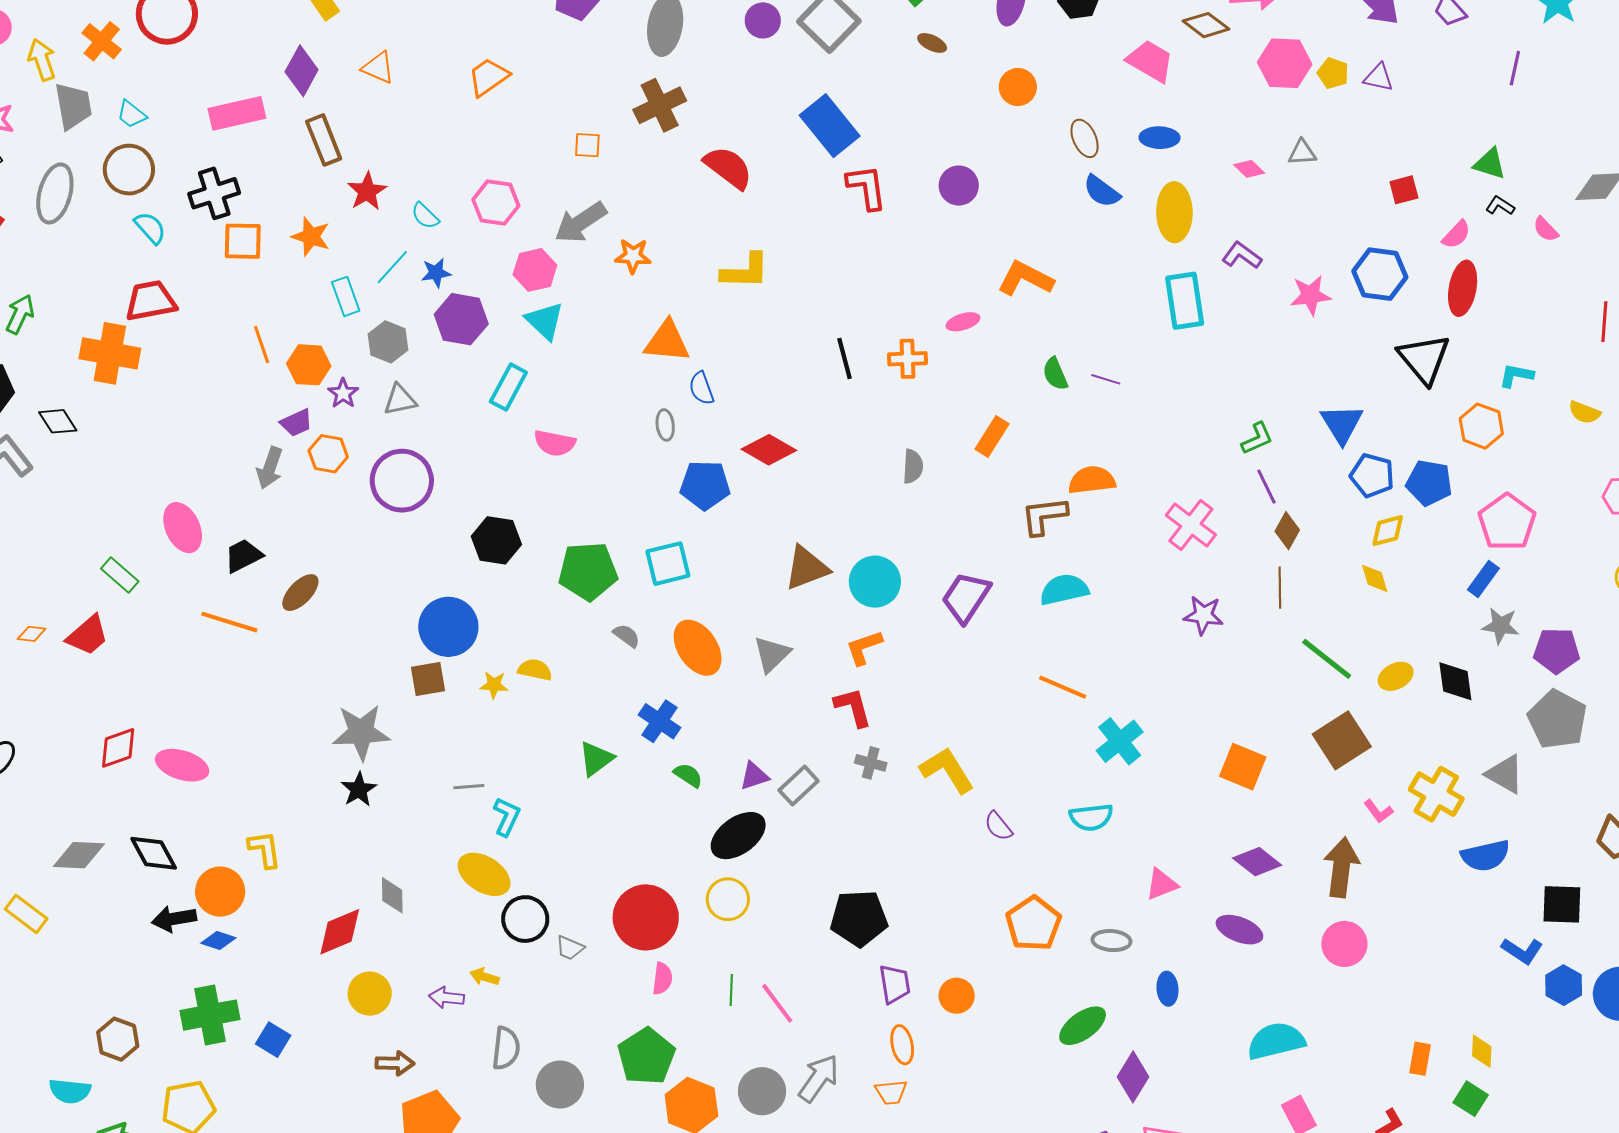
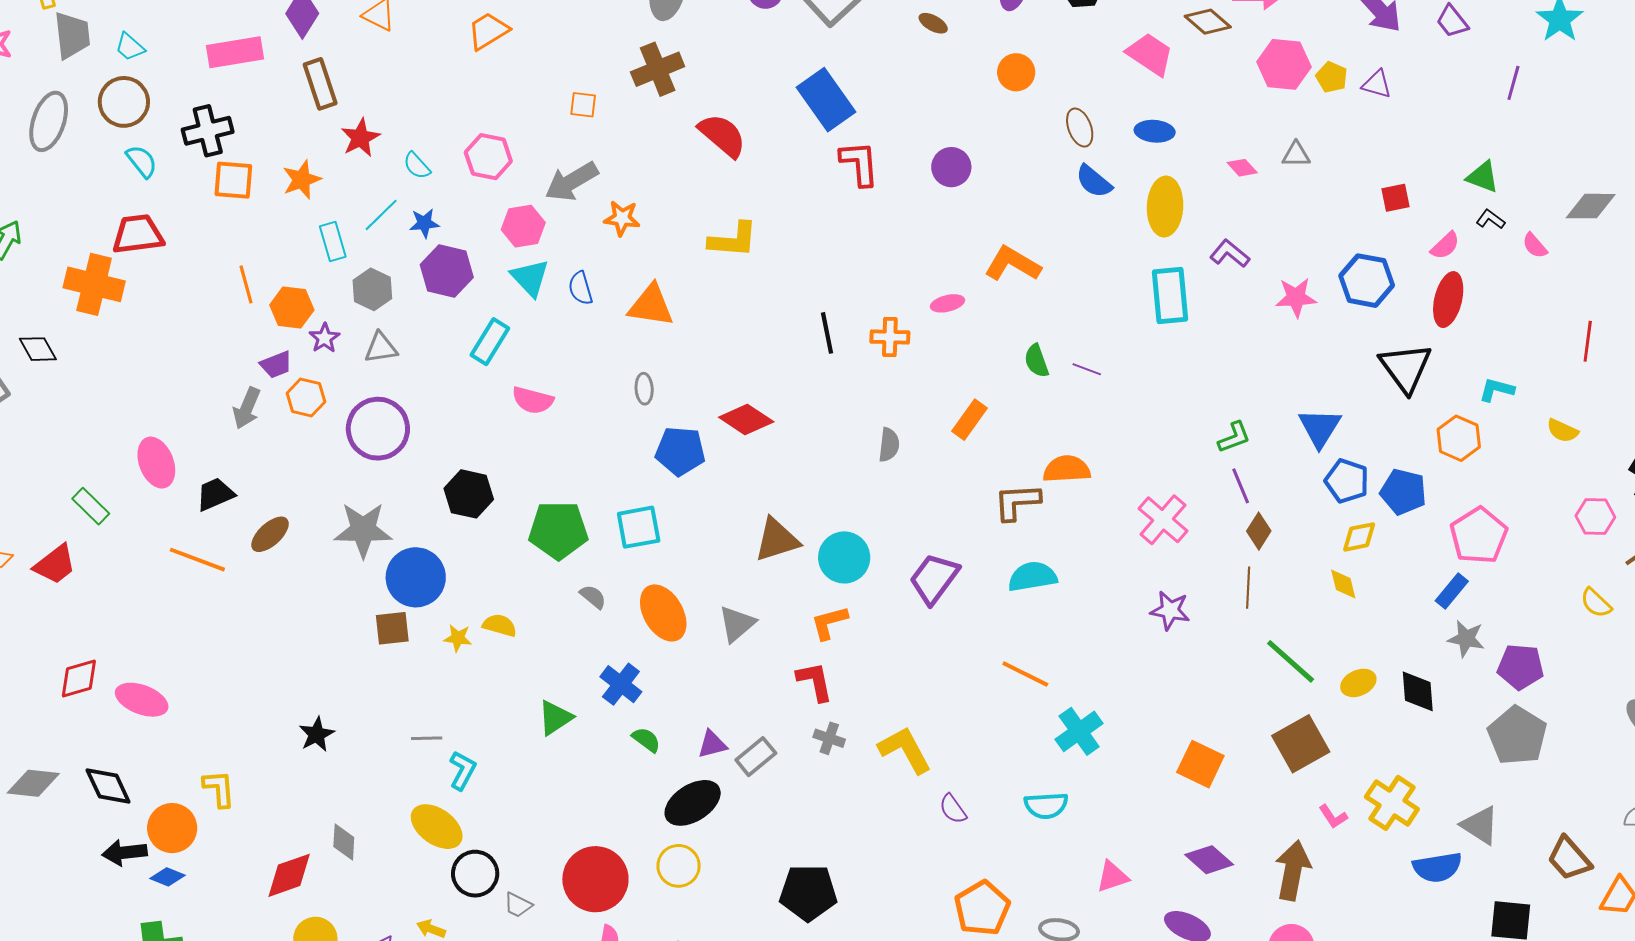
orange star: (311, 237) -> (302, 180), turned 30
blue semicircle: (701, 388) -> (581, 288), moved
gray star: (361, 732) -> (363, 530), moved
gray triangle: (1505, 774) -> (1480, 825), moved

